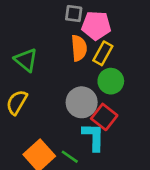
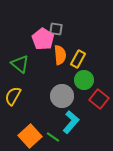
pink pentagon: (96, 25) -> (43, 39), moved, turned 30
red square: (104, 117) -> (99, 99), moved
cyan L-shape: (94, 137) -> (71, 122), turned 40

